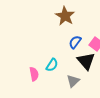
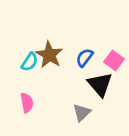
brown star: (65, 16) -> (49, 55), moved
cyan semicircle: (52, 65) -> (30, 62), moved

